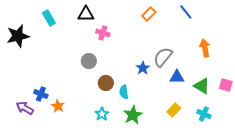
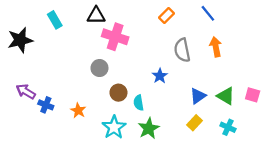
pink cross: (103, 33) -> (115, 37), size x1.6
orange arrow: (205, 48) -> (216, 47), moved
gray semicircle: (163, 57) -> (182, 50), moved, turned -50
blue triangle: (177, 77) -> (198, 96), moved, turned -35
orange star: (58, 106) -> (78, 110), moved
purple arrow: (25, 108) -> (26, 91), moved
cyan star: (102, 114) -> (114, 127), size x1.5

